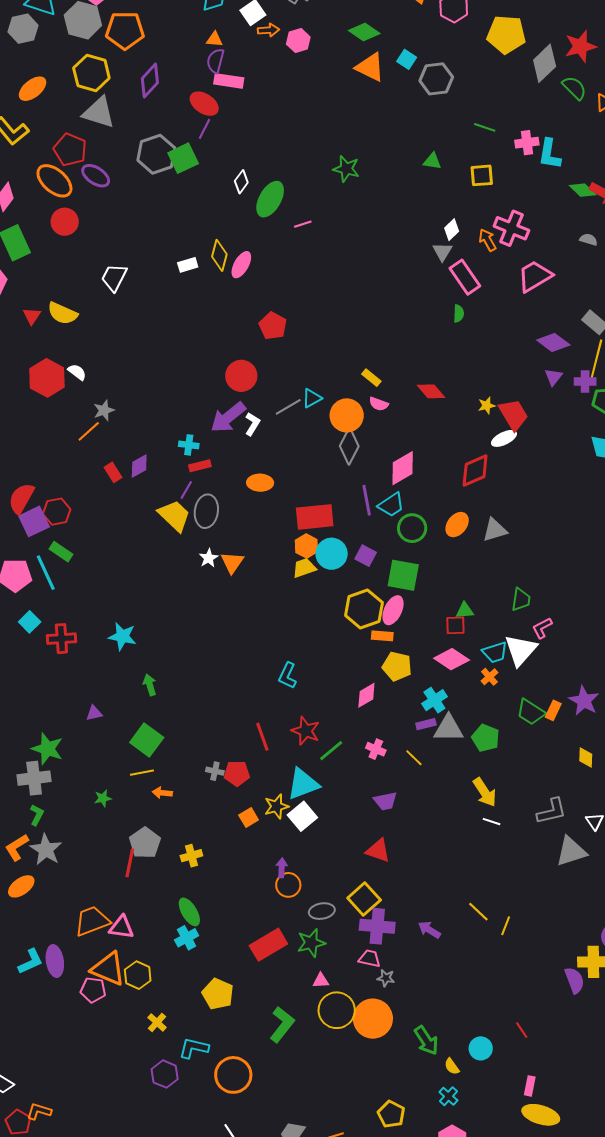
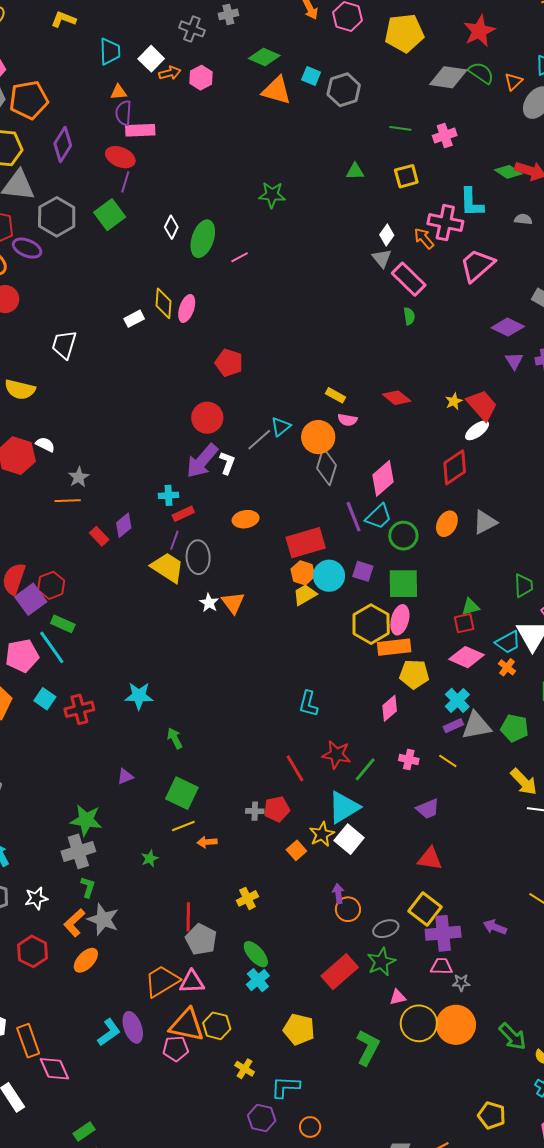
gray diamond: (545, 63) -> (448, 77), moved, turned 63
gray hexagon: (156, 154) -> (57, 217), moved
cyan L-shape: (550, 154) -> (471, 202), moved
orange line: (89, 431) -> (68, 501), turned 50
orange rectangle: (382, 636) -> (394, 647), size x1.5
gray pentagon: (145, 843) -> (201, 939), moved
orange circle: (233, 1075) -> (310, 1127), moved, size x0.6

